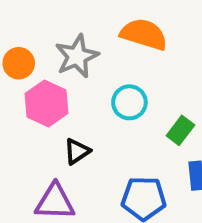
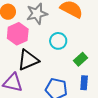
black triangle: (77, 151) -> (28, 60), size x1.6

